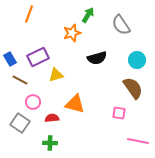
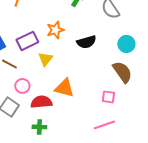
orange star: (72, 33) -> (55, 30), moved
yellow triangle: (56, 75) -> (45, 59), turned -35
red semicircle: (52, 118) -> (41, 102), size x1.5
pink line: (138, 141) -> (104, 125), moved, turned -30

